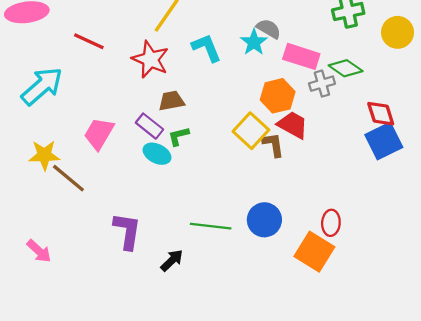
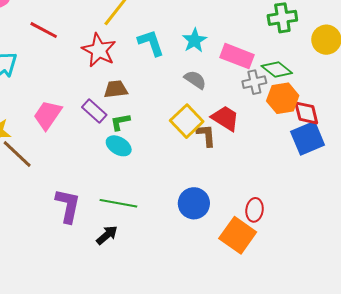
gray semicircle: (269, 29) -> (195, 80), moved
orange hexagon: (278, 96) -> (283, 98), moved
cyan ellipse: (157, 154) -> (119, 146), moved
green line: (211, 226) -> (118, 203), moved

